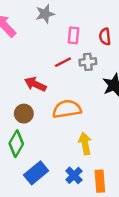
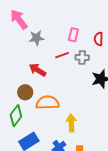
gray star: (45, 14) -> (37, 38), moved
orange semicircle: (67, 109) -> (48, 103), moved

